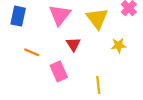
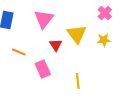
yellow triangle: (97, 18) -> (77, 34), moved
yellow star: (119, 45) -> (104, 40), moved

